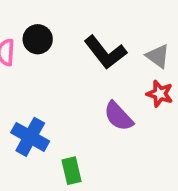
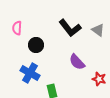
black circle: (38, 39) -> (36, 45), moved
red star: (160, 94) -> (99, 79), moved

